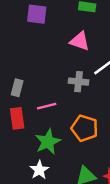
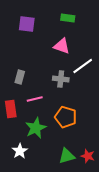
gray rectangle: (17, 88) -> (20, 77), moved
white star: (39, 170) -> (20, 151), moved

